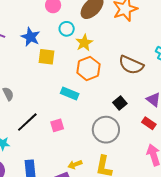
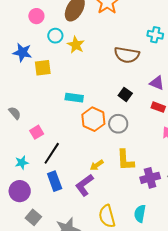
orange hexagon: (88, 68) -> (93, 119), moved
black line: (27, 122) -> (52, 153), moved
pink square: (57, 125) -> (37, 132), moved
gray circle: (106, 130) -> (118, 124), size x0.7

